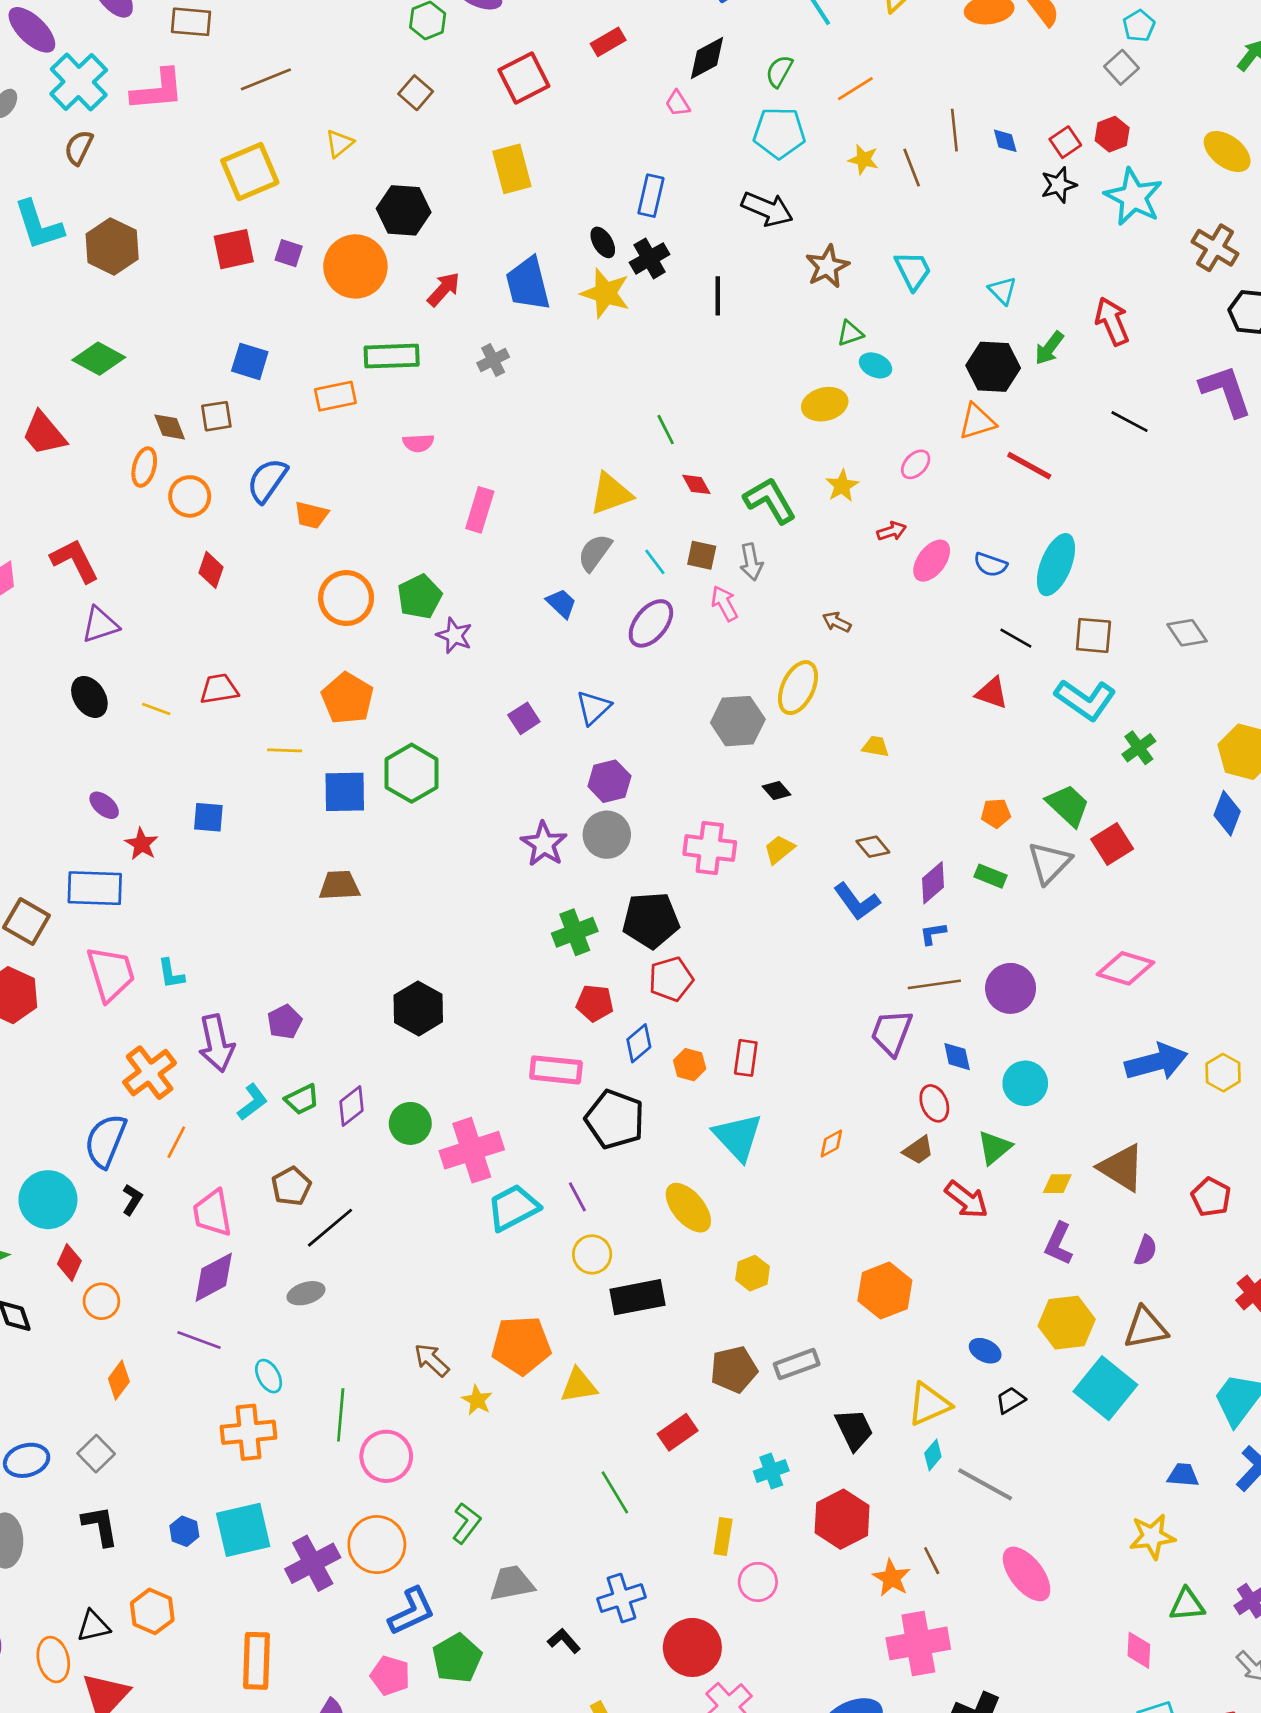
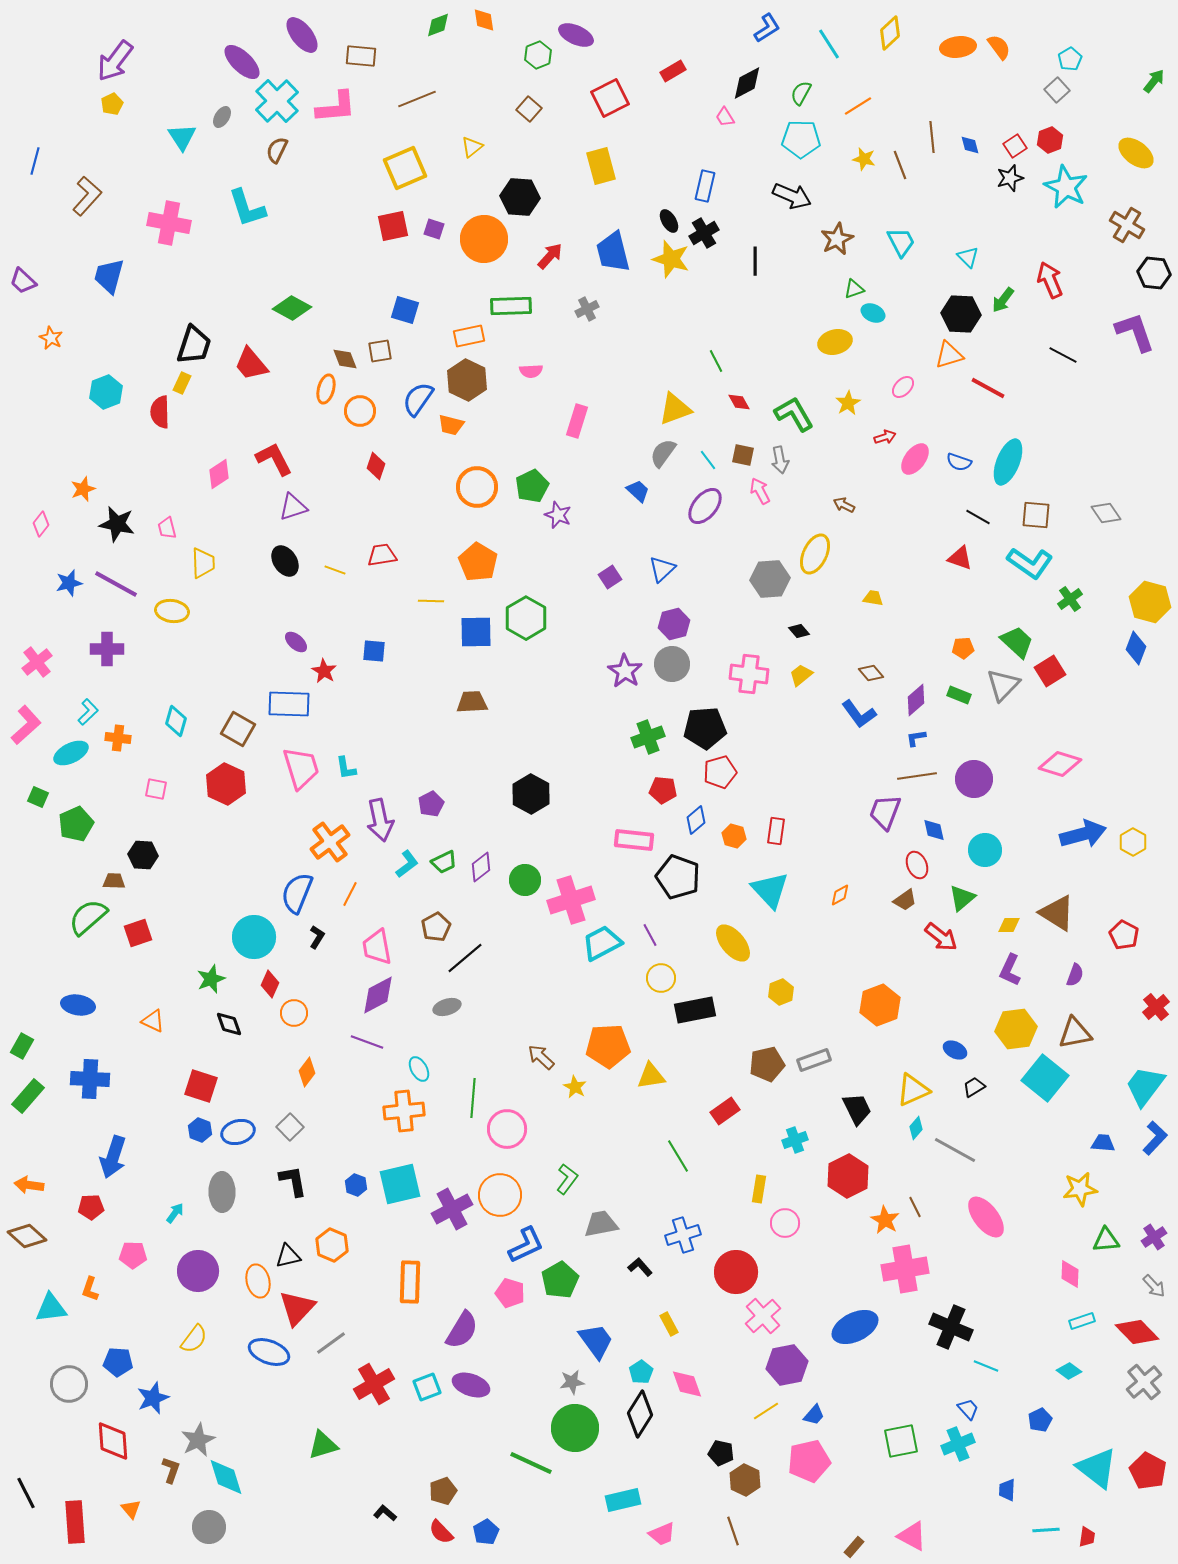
brown hexagon: (112, 246) -> (467, 380), moved

